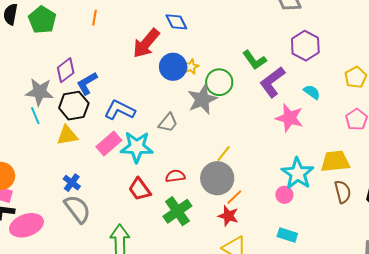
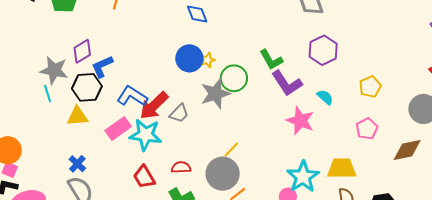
red arrow: (146, 43) -> (154, 106), moved
purple L-shape: (272, 82) -> (287, 83), turned -92

